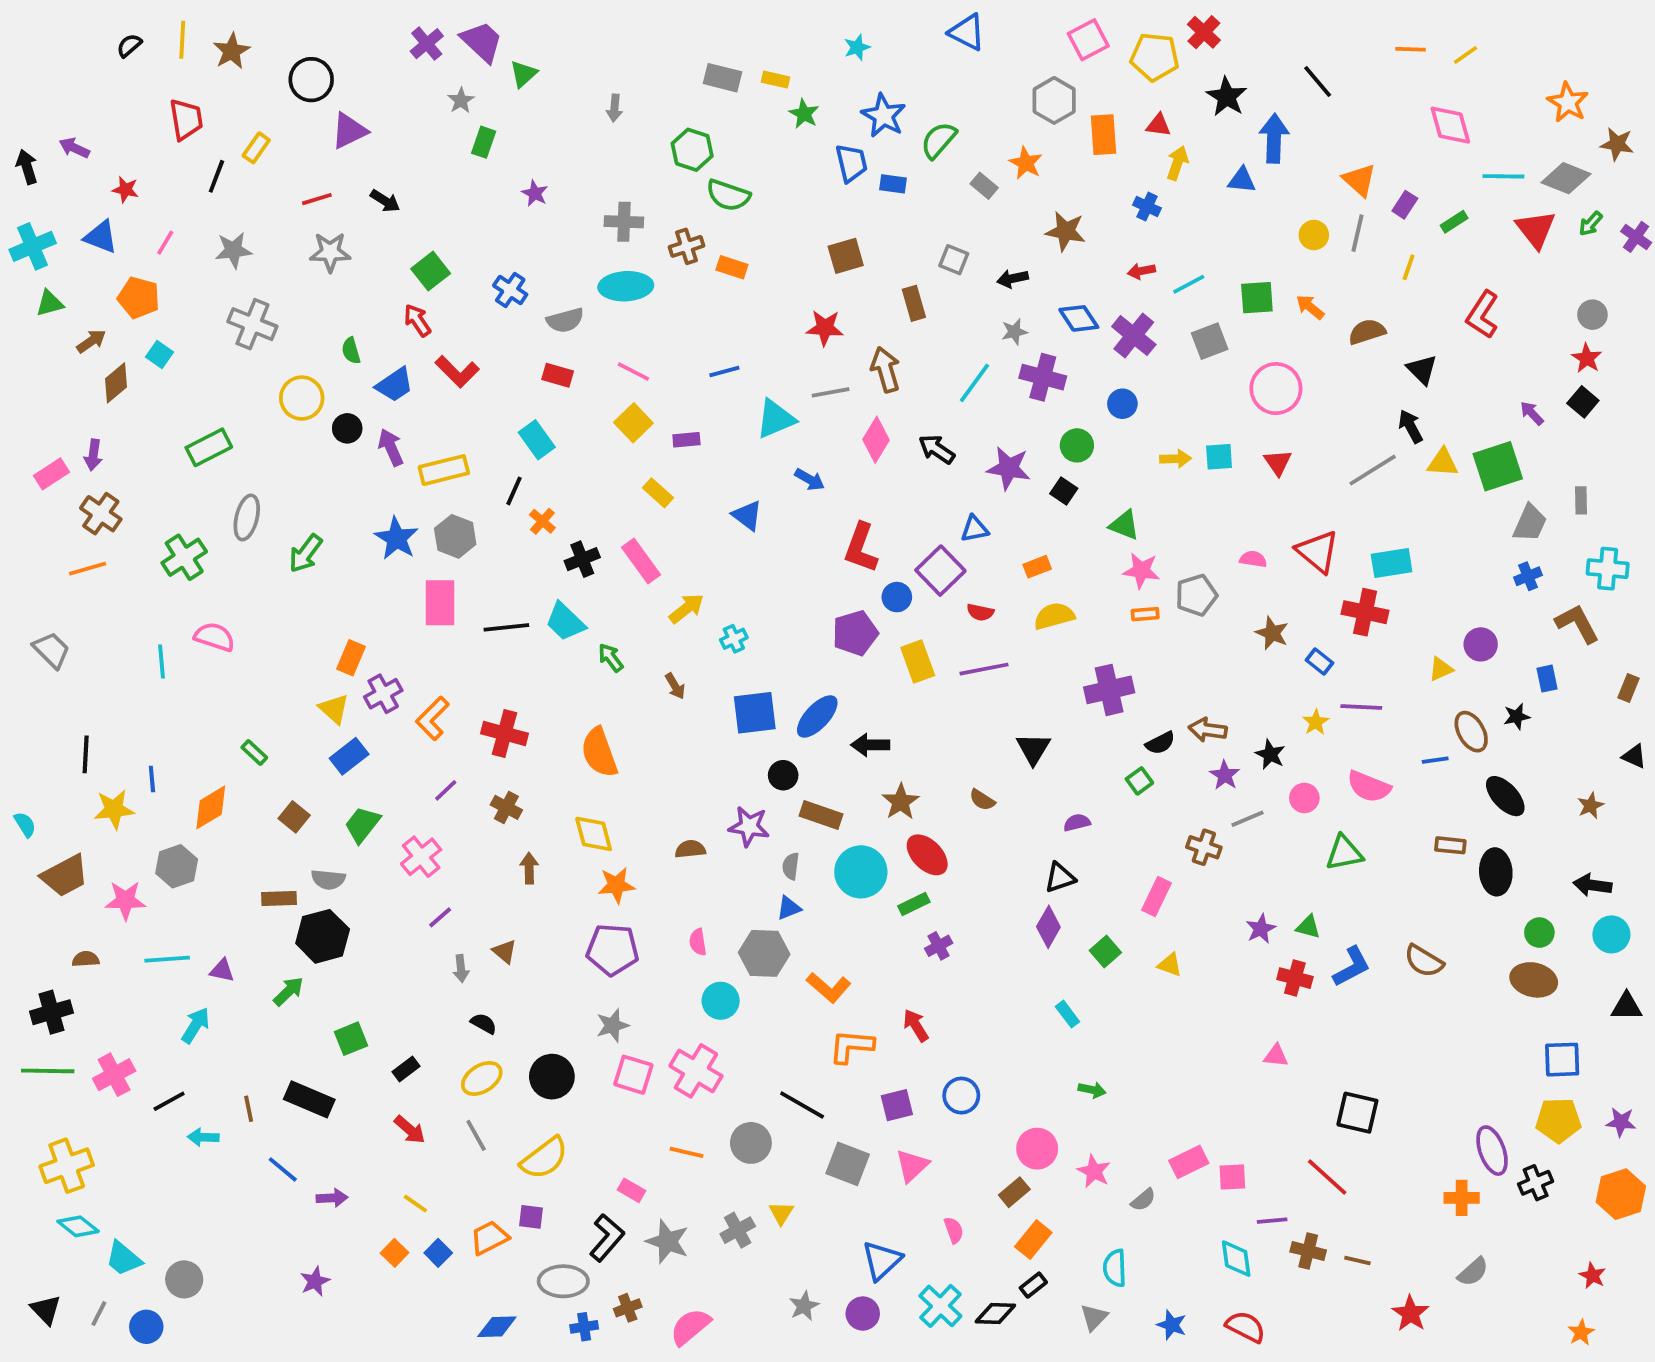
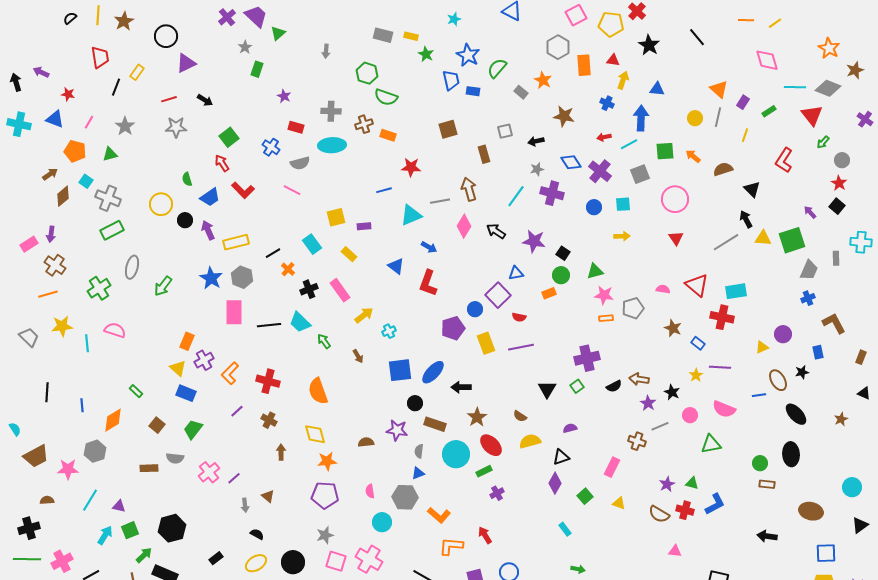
blue arrow: (1274, 138) -> (641, 118), moved
brown star: (1617, 144) -> (855, 70), turned -30
green arrow: (1591, 224) -> (823, 142), moved
cyan cross: (33, 246) -> (19, 124), turned 35
gray star: (233, 250) -> (125, 126), turned -30
gray square: (954, 260) -> (505, 131), turned -35
green triangle: (50, 303) -> (110, 154), moved
gray cross: (252, 324) -> (108, 198), moved
red star: (825, 328) -> (411, 167), moved
pink line: (633, 372) -> (292, 190), moved
red rectangle: (558, 375) -> (296, 127), moved
yellow square: (633, 423) -> (336, 217), turned 30
cyan rectangle: (537, 440) -> (312, 244), moved
green circle: (1077, 445) -> (561, 275), moved
cyan square: (1219, 457) -> (623, 204), moved
black line: (514, 491) -> (273, 253), turned 35
green triangle: (1124, 525) -> (595, 271), turned -36
red L-shape: (861, 548) -> (428, 283), moved
cyan cross: (1608, 569) -> (861, 242), moved
yellow semicircle: (1054, 616) -> (530, 441), moved
blue rectangle: (349, 756) -> (186, 393), turned 60
green square: (1139, 781) -> (577, 386), moved
yellow star: (114, 809) -> (62, 326), moved
brown rectangle: (1450, 845) -> (767, 484), moved
pink cross: (421, 857) -> (209, 472), moved
black arrow: (1592, 885) -> (767, 536), moved
green circle: (1539, 933) -> (760, 463), moved
black hexagon: (323, 936) -> (172, 528), moved
cyan line: (167, 959) -> (90, 500), turned -55
brown semicircle: (1424, 961) -> (659, 514), moved
green arrow: (288, 991) -> (144, 555), moved
black triangle: (1627, 1006) -> (860, 525), turned -36
green square: (351, 1039) -> (130, 530), moved

